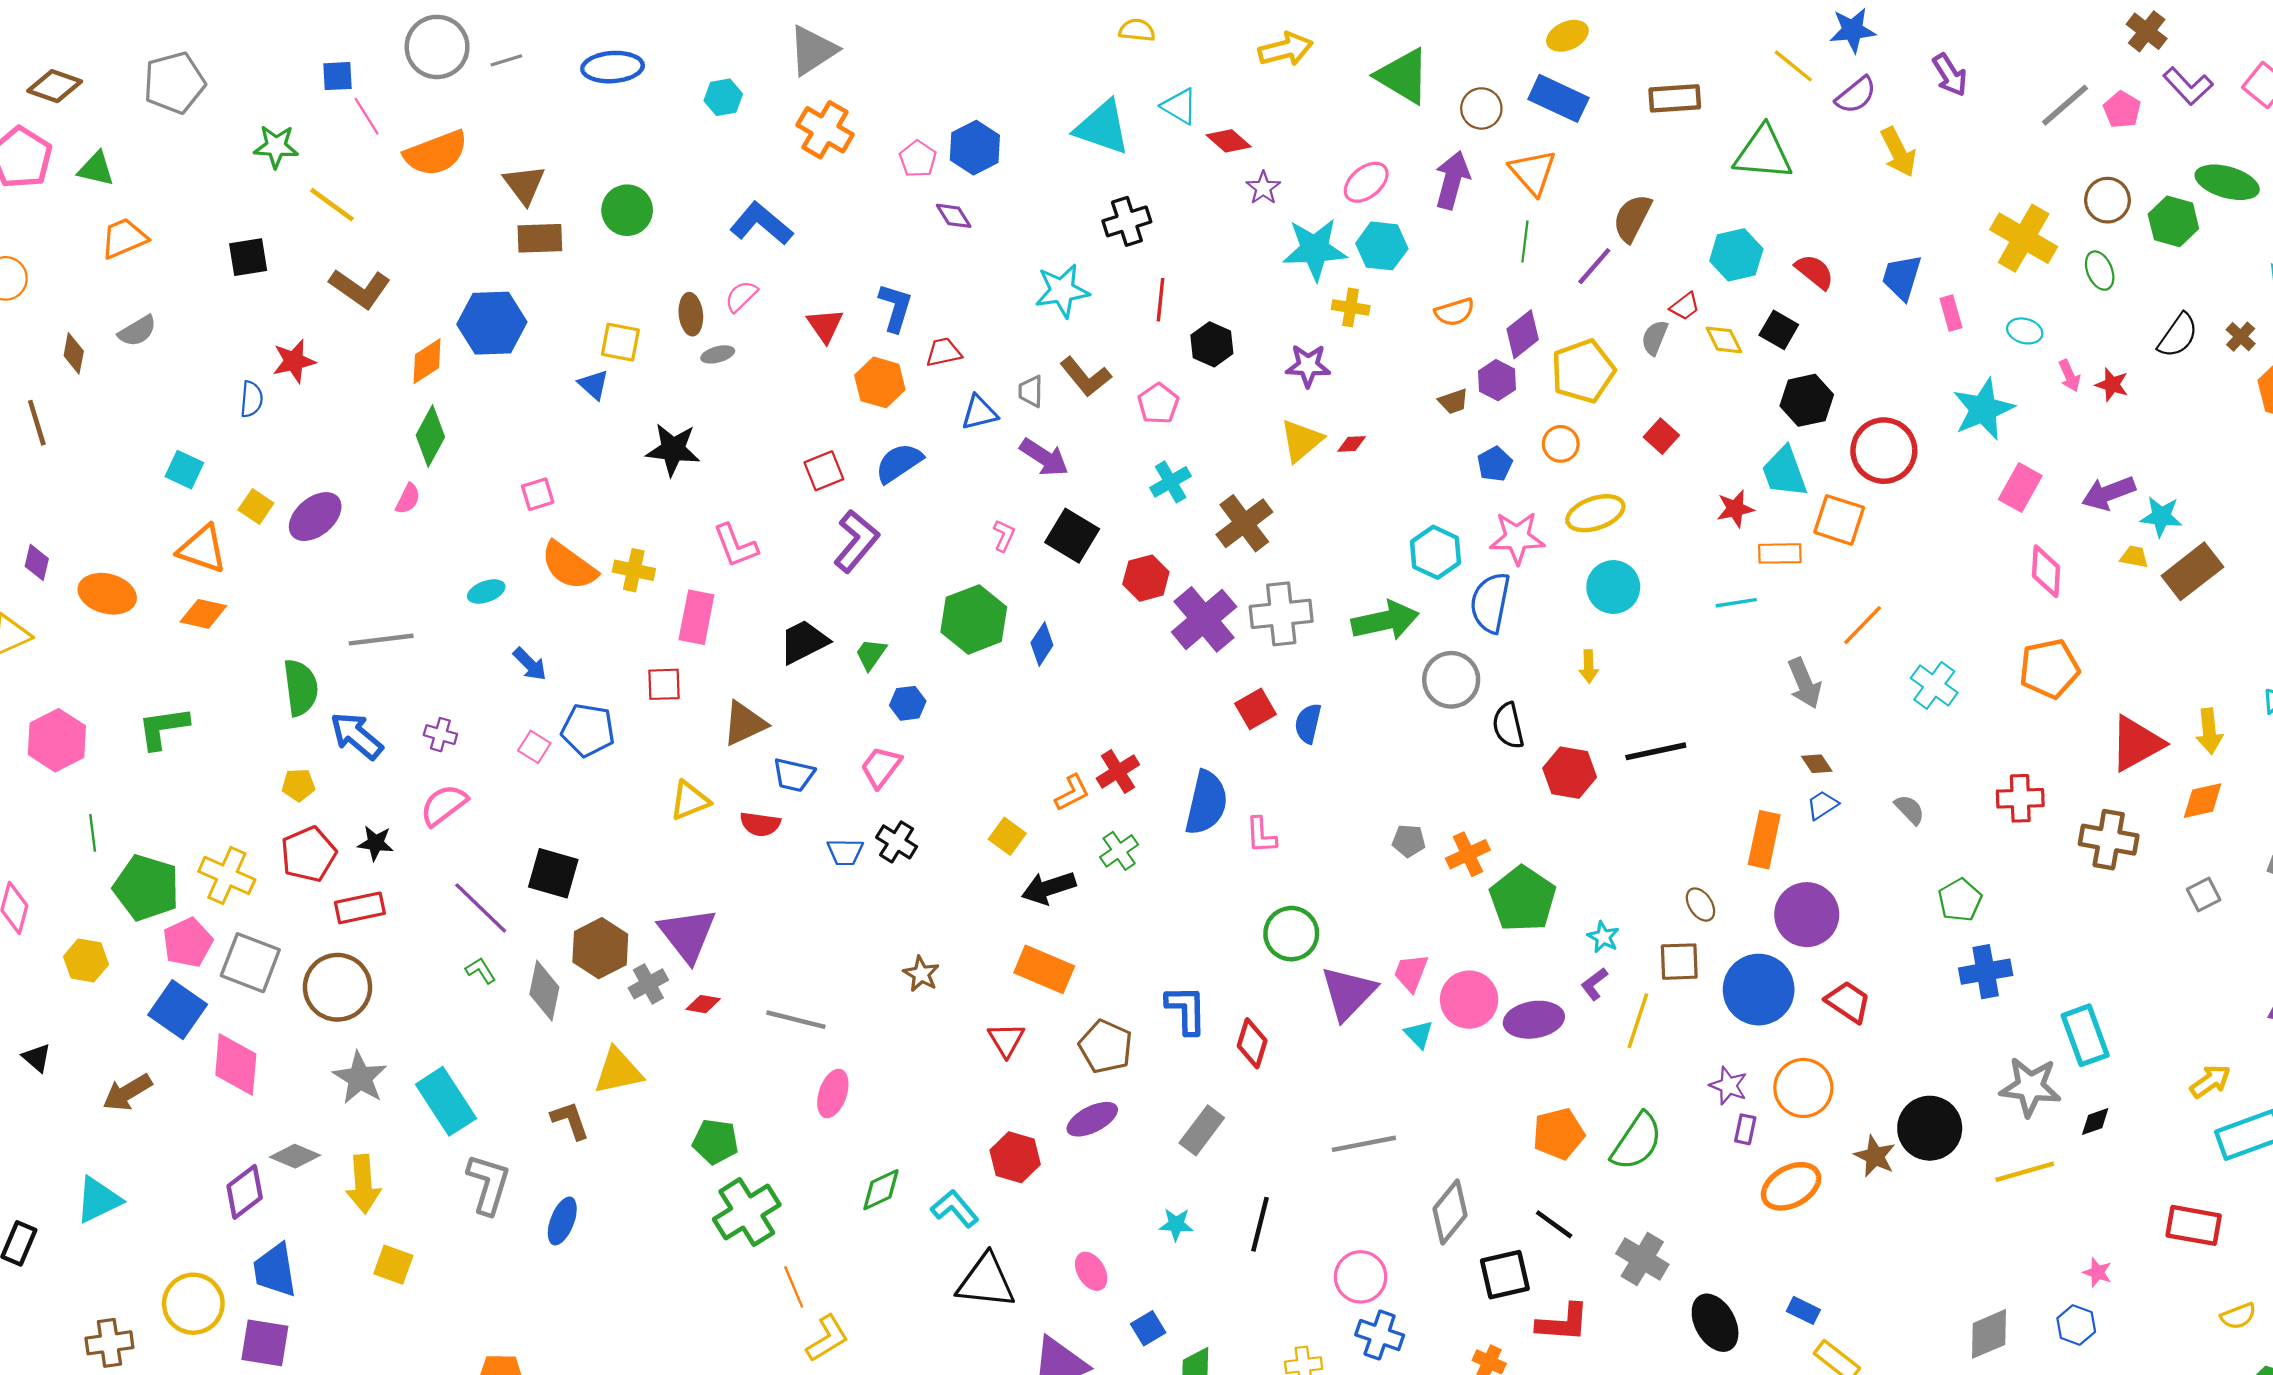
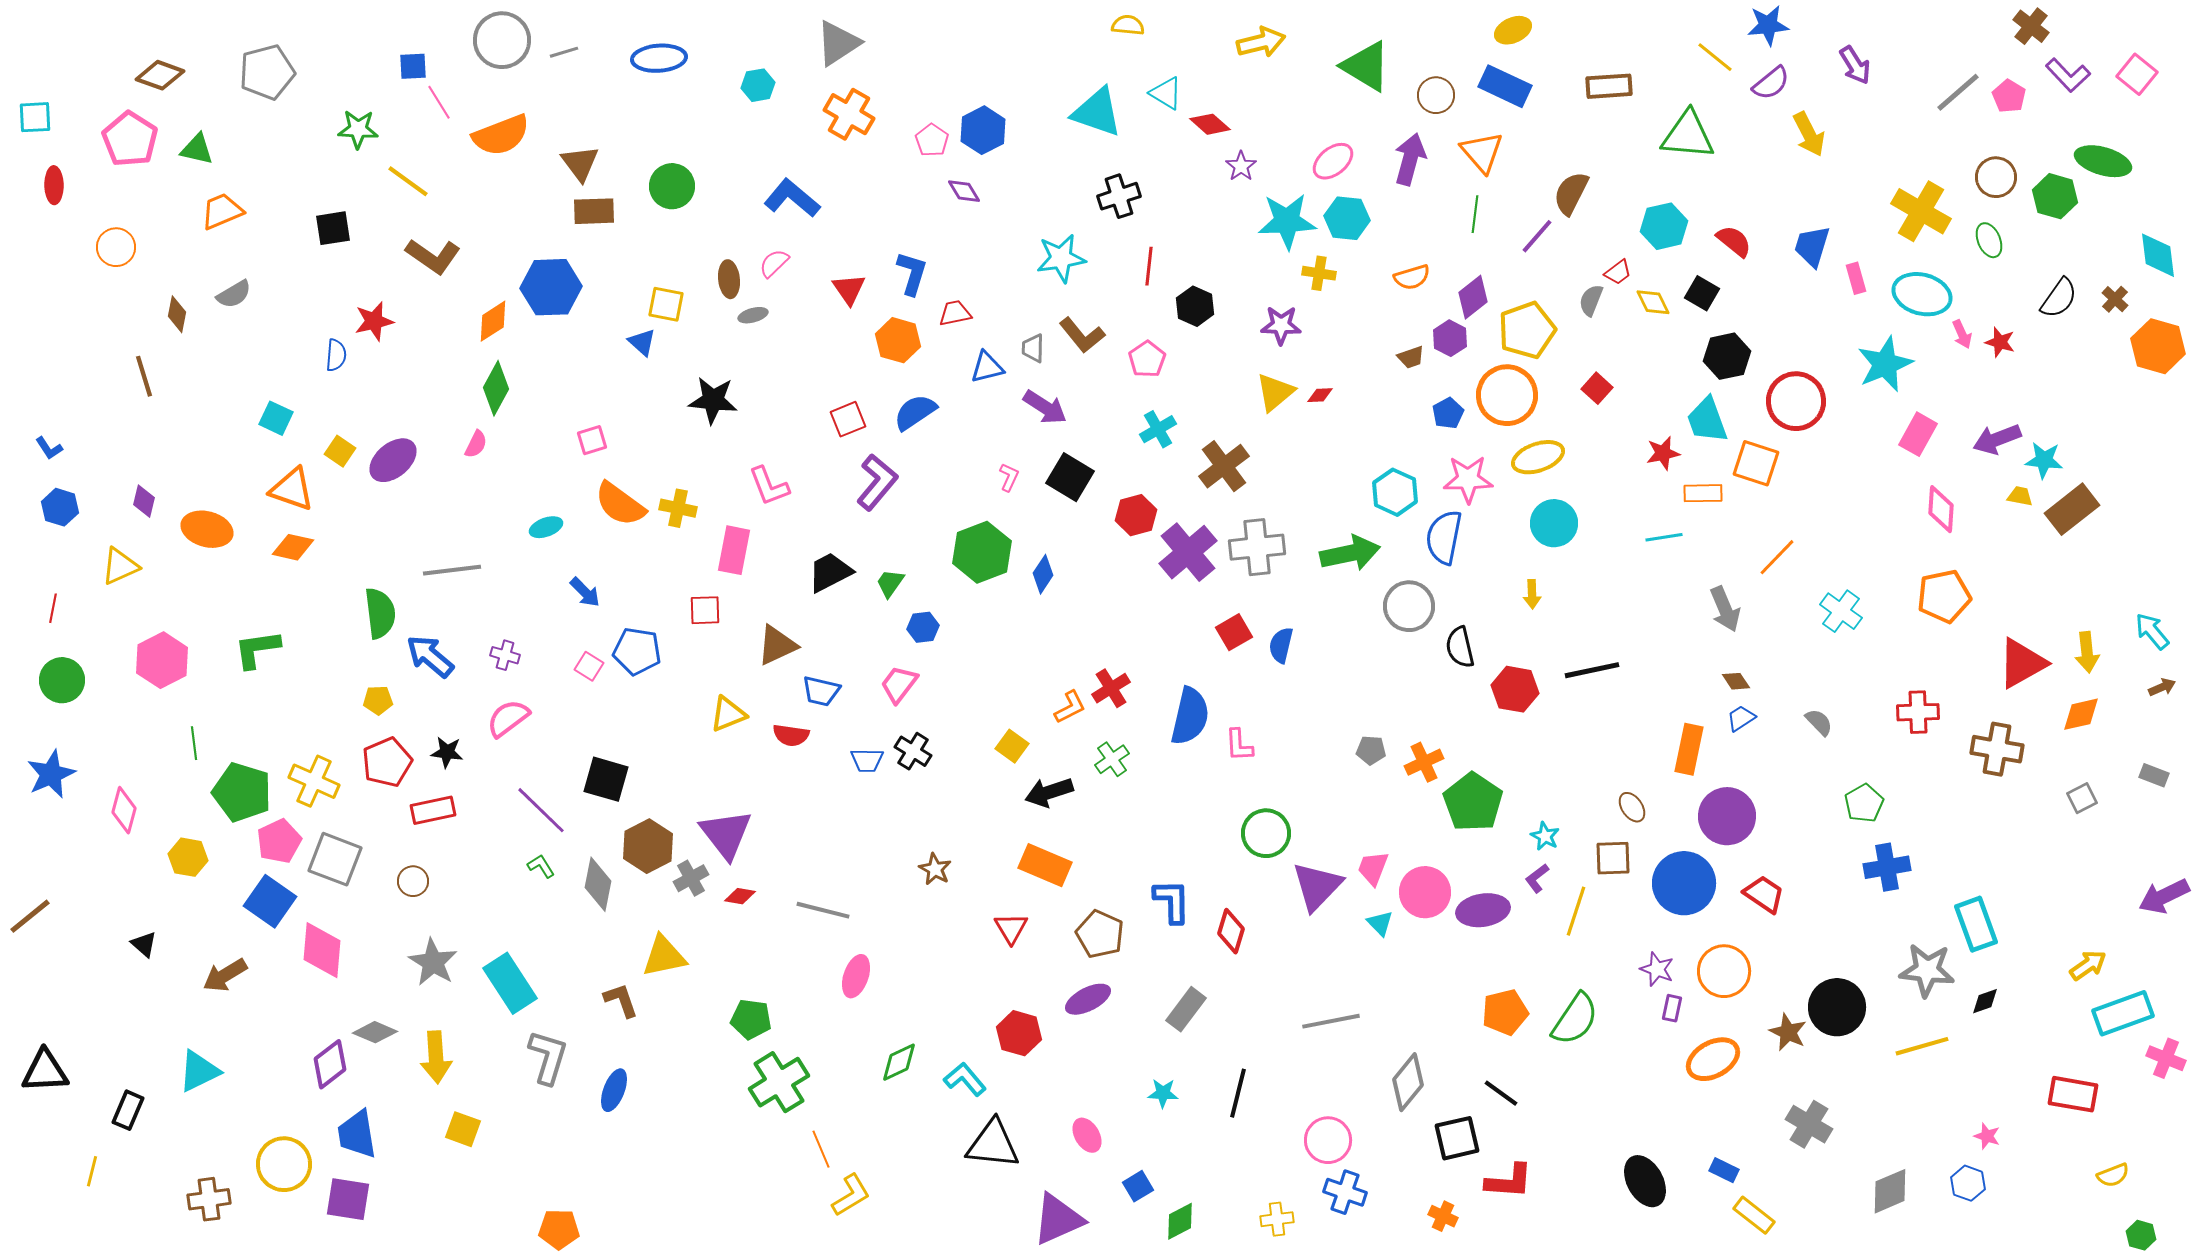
cyan ellipse: (2025, 331) -> (1922, 294), size x1.8
orange circle: (1561, 444) -> (1507, 395), size x1.8
brown circle: (338, 987) -> (413, 881), size x0.5
gray cross: (1642, 1259) -> (1809, 1124), moved

